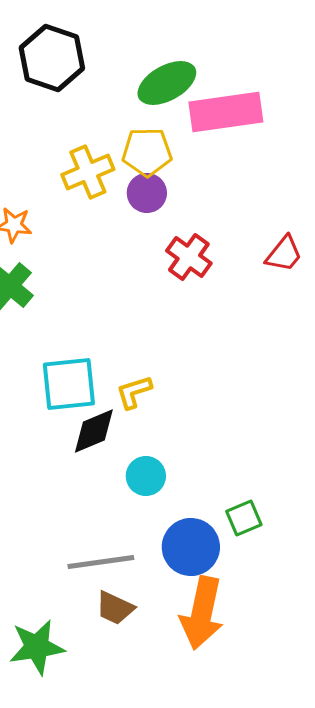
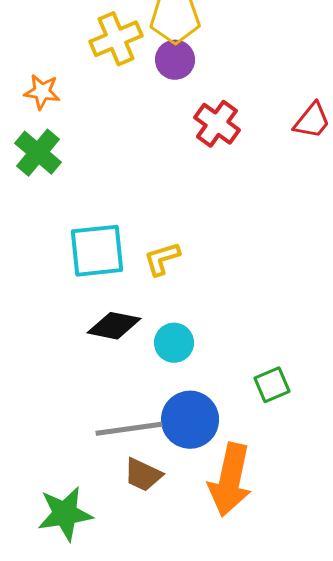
black diamond: (94, 431) -> (114, 326), moved, turned 34
blue circle: (191, 547) -> (190, 420), moved

